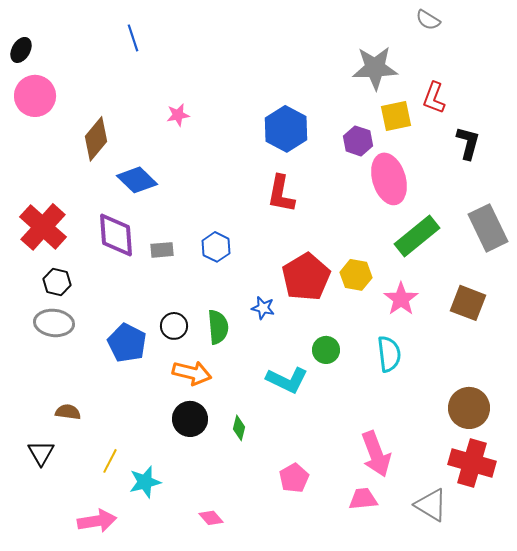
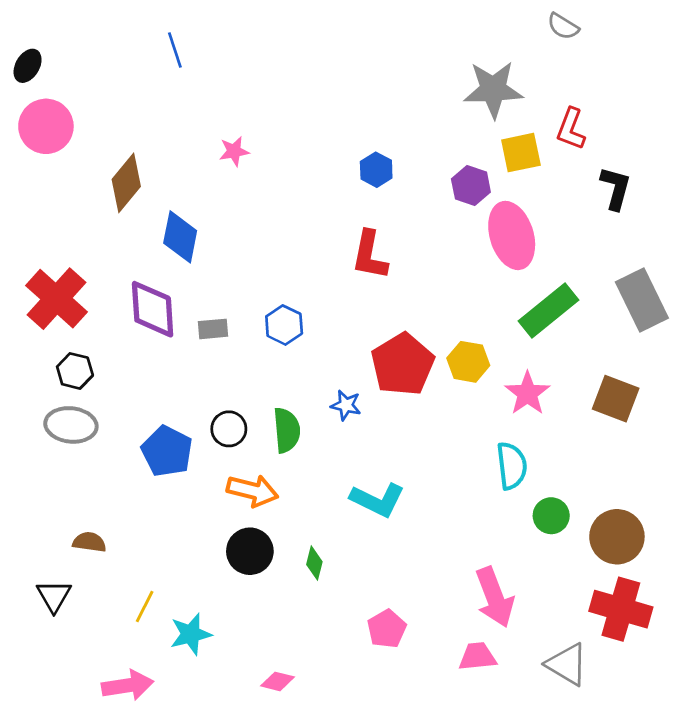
blue hexagon: (286, 129) -> (376, 170), size x0.6
blue diamond: (137, 180) -> (180, 237), turned 57
green circle: (326, 350) -> (551, 516), moved
pink diamond: (211, 518) -> (278, 681), turned -35

